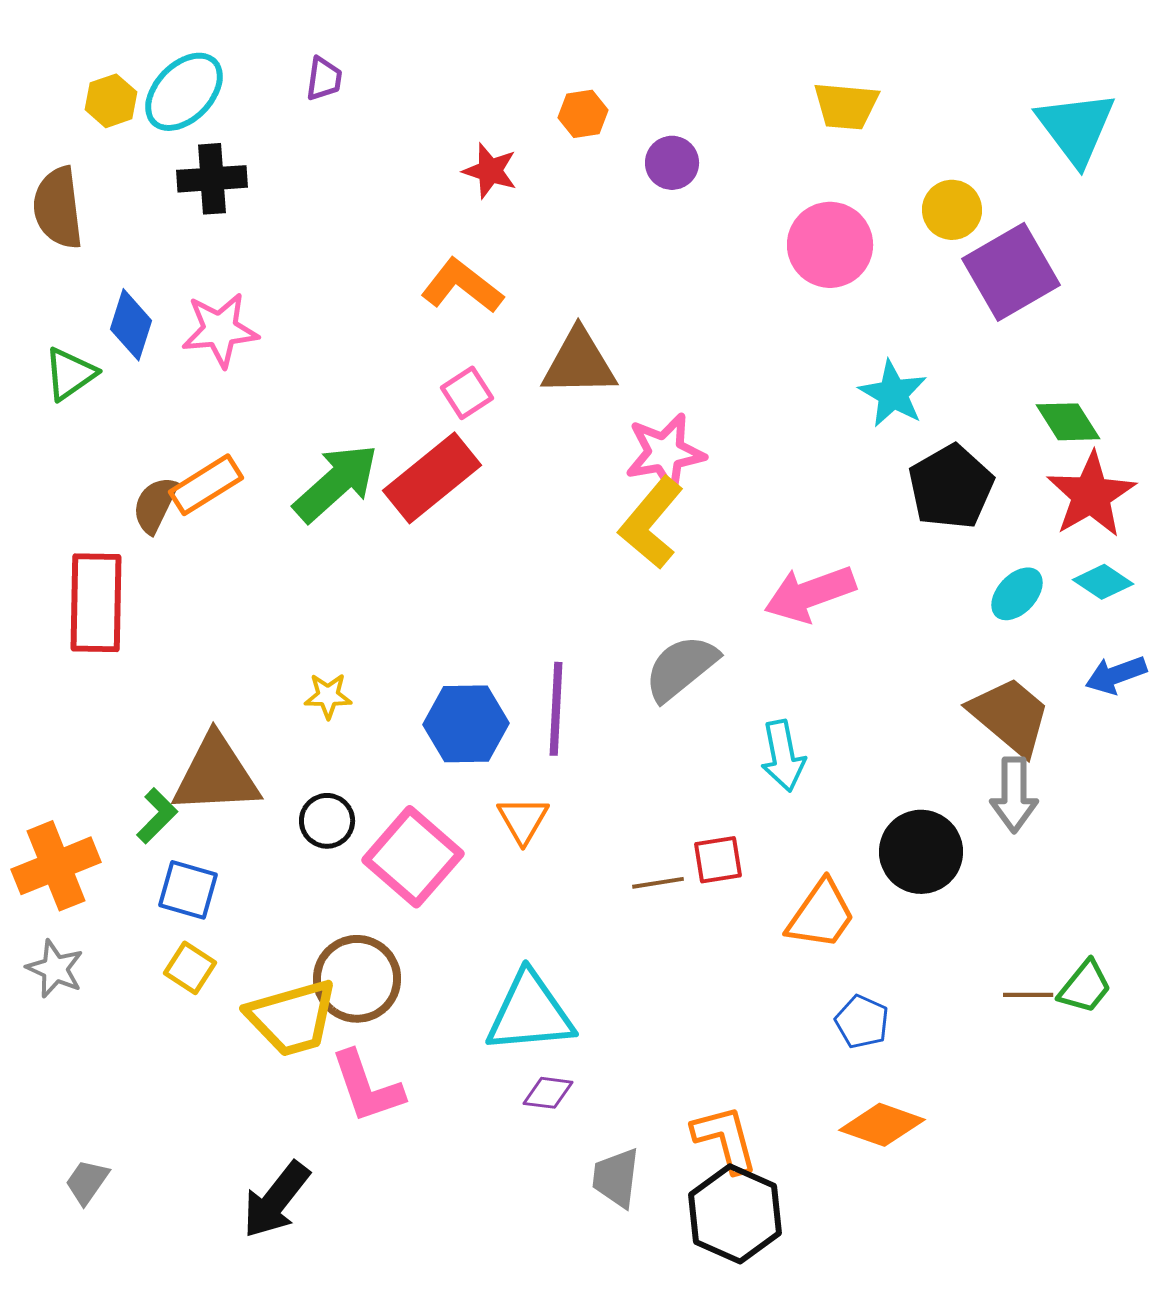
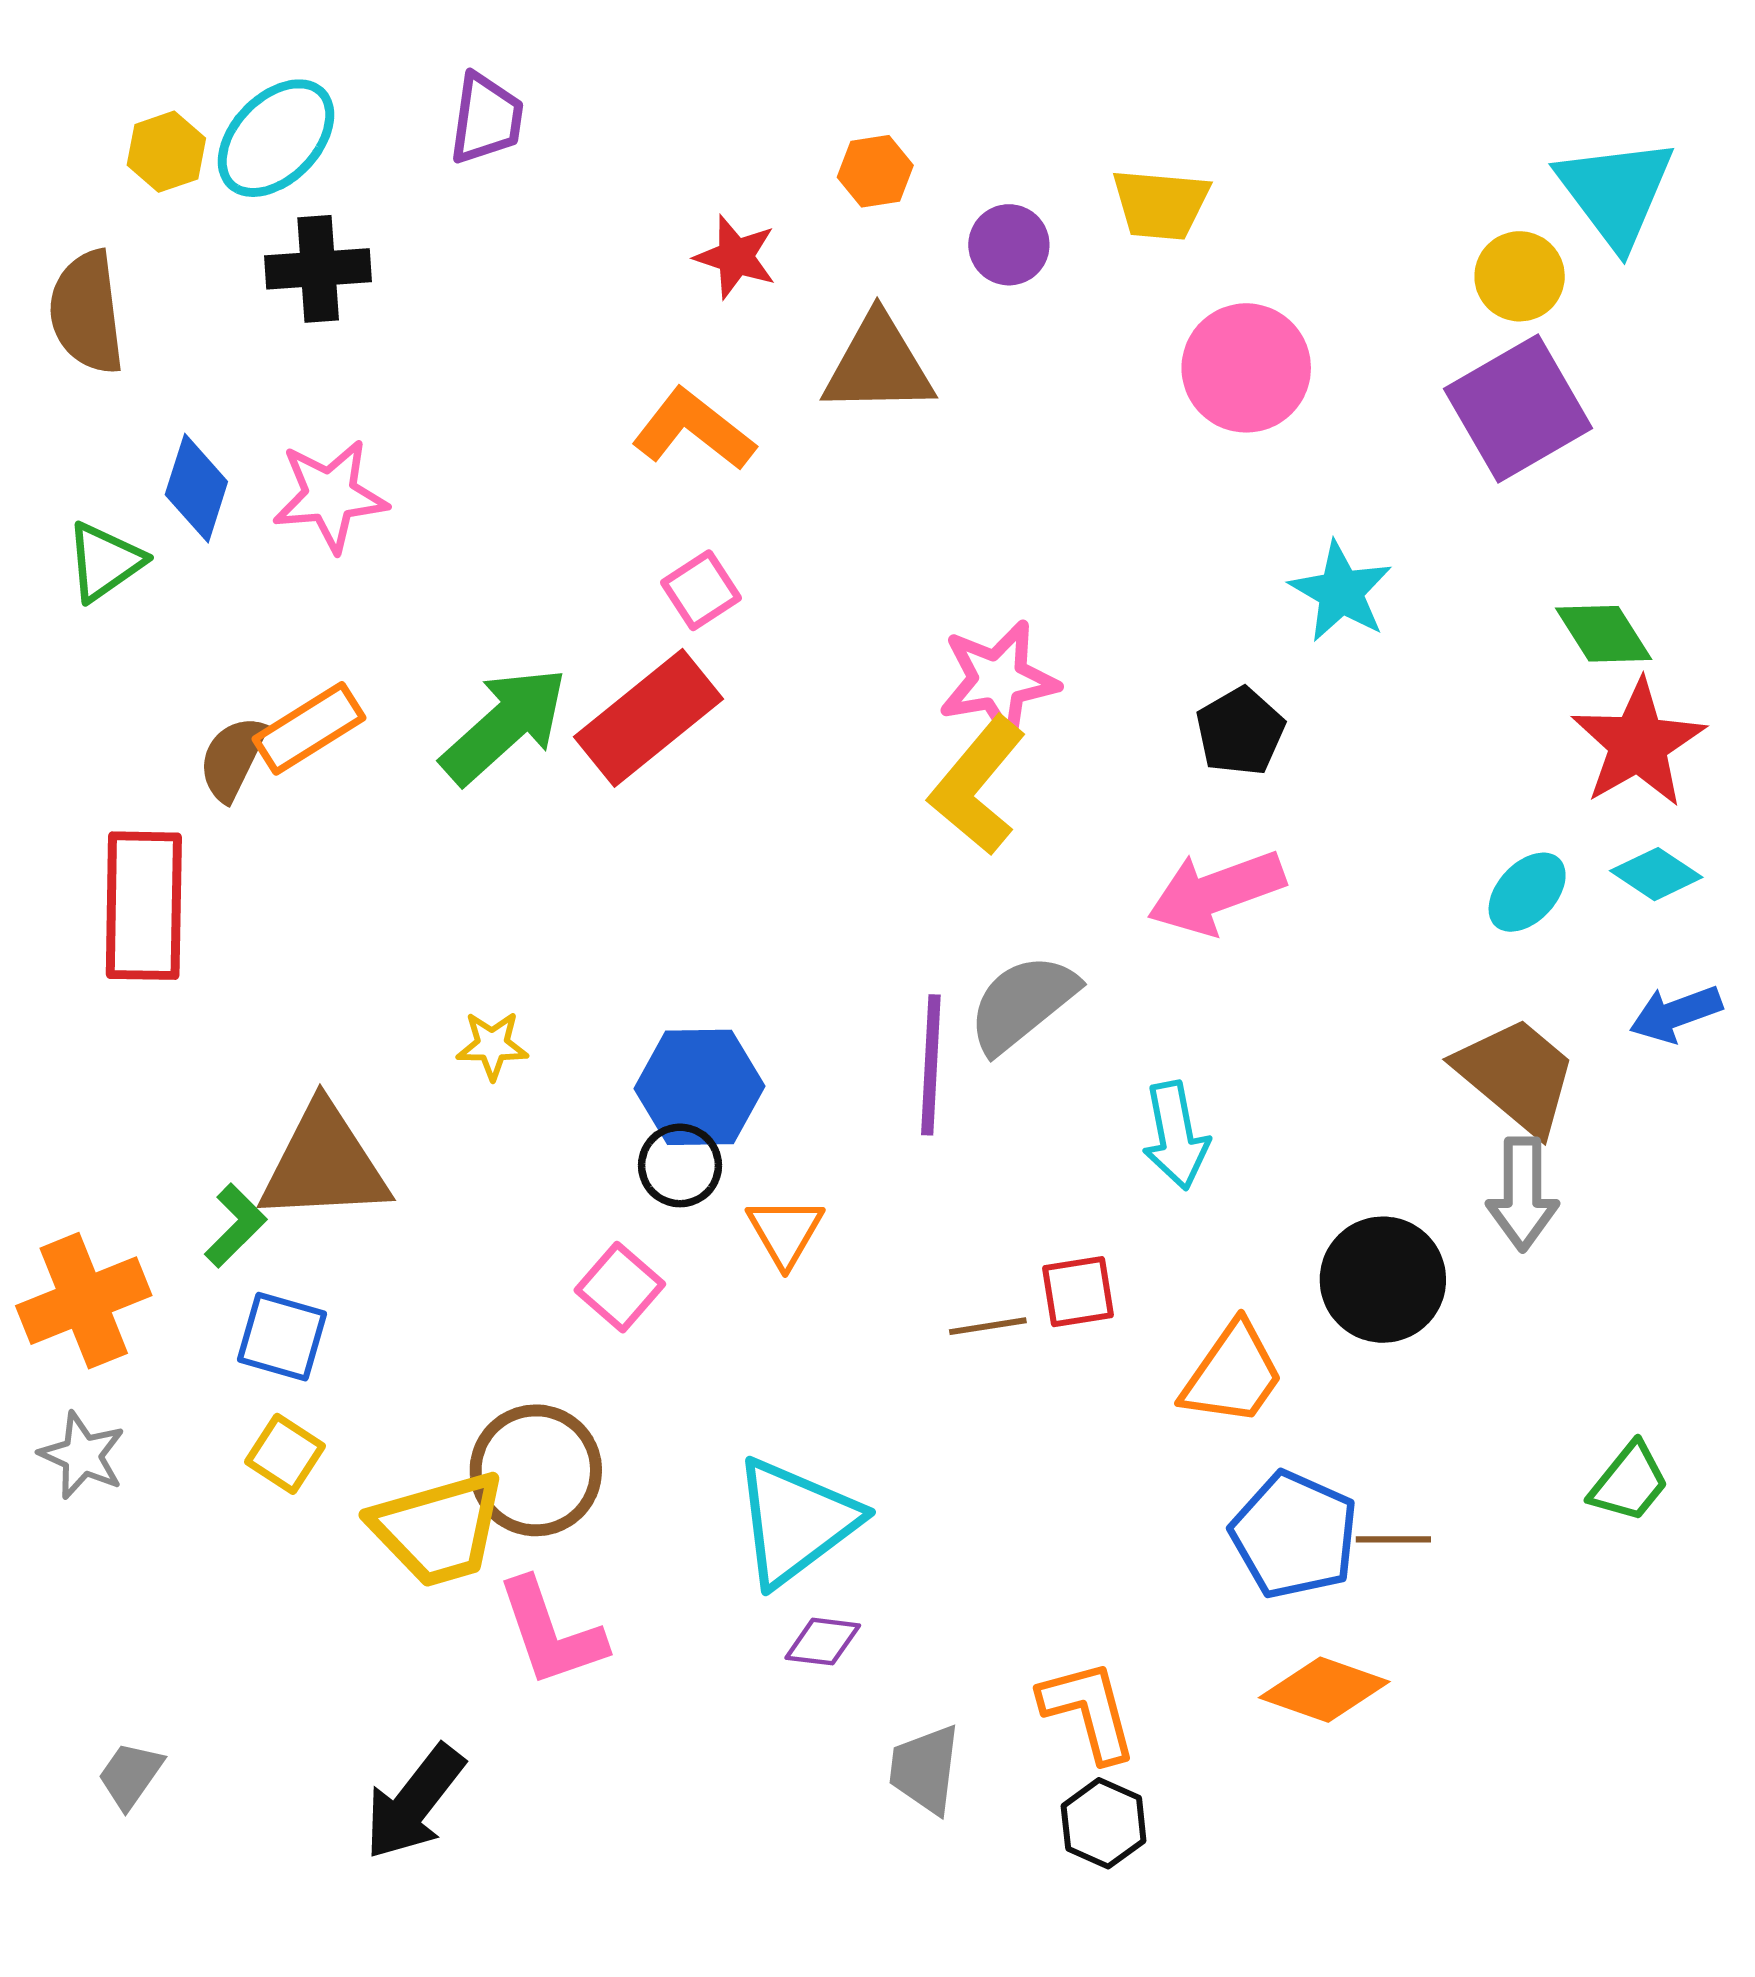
purple trapezoid: (324, 79) -> (486, 119), size x1.4
yellow trapezoid: (846, 106) -> (1161, 204), moved
yellow circle: (952, 210) -> (1520, 276), moved
brown triangle: (579, 363) -> (878, 365), moved
black pentagon: (951, 487) -> (1240, 731), moved, size x0.7
purple line: (556, 709) -> (931, 1065), moved
black circle: (327, 821) -> (680, 1165), moved
pink square: (413, 857) -> (620, 1287), size x0.6
brown line: (1028, 995) -> (1393, 1539), moved
cyan triangle: (530, 1013) -> (796, 1521), turned -32
blue pentagon: (862, 1022) -> (1294, 1535), size x1.6
black hexagon: (735, 1214) -> (1104, 1823), size x0.6

